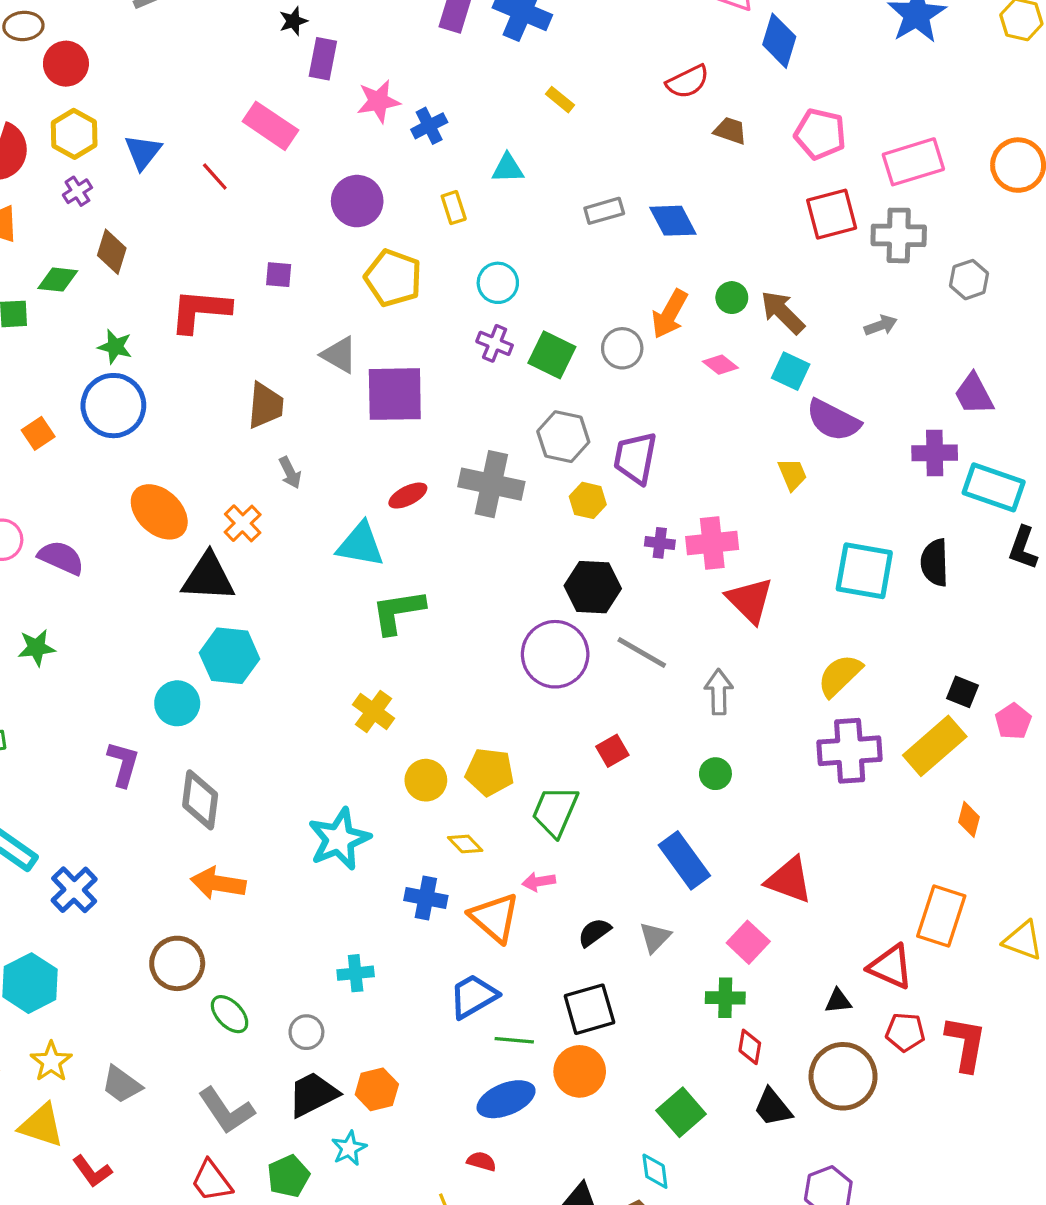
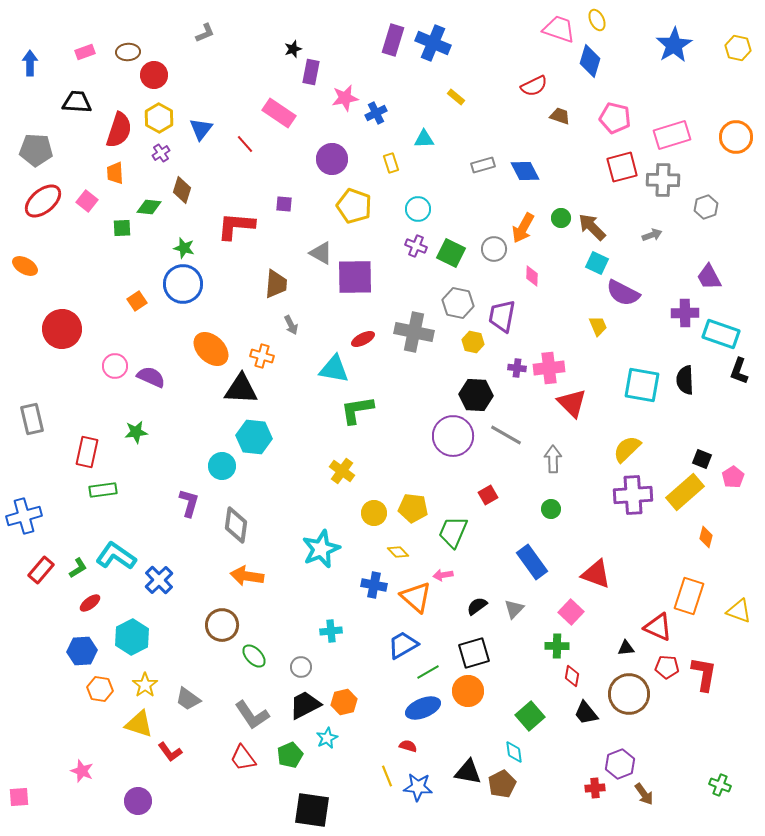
pink diamond: (720, 365) -> (532, 276), moved, turned 55
orange cross: (243, 523) -> (262, 356), turned -30
green line: (514, 1040) -> (428, 672), turned -35

